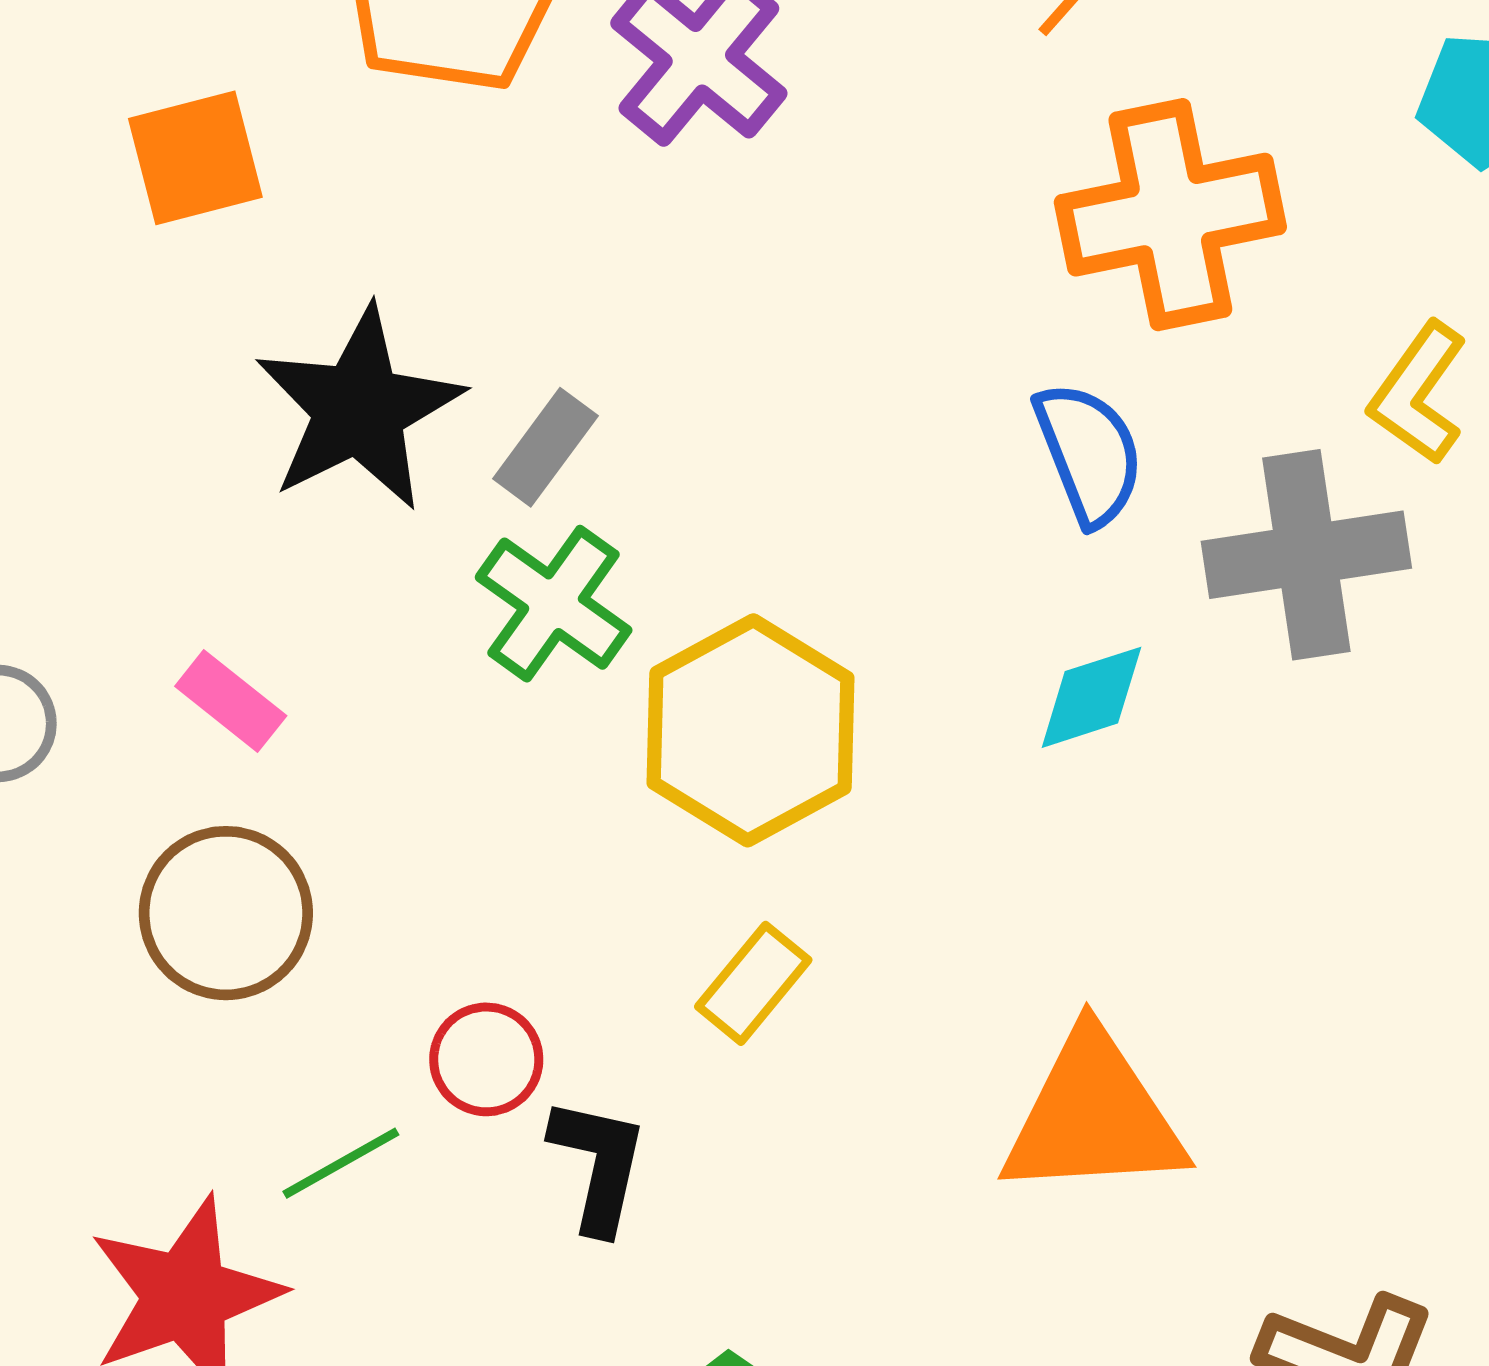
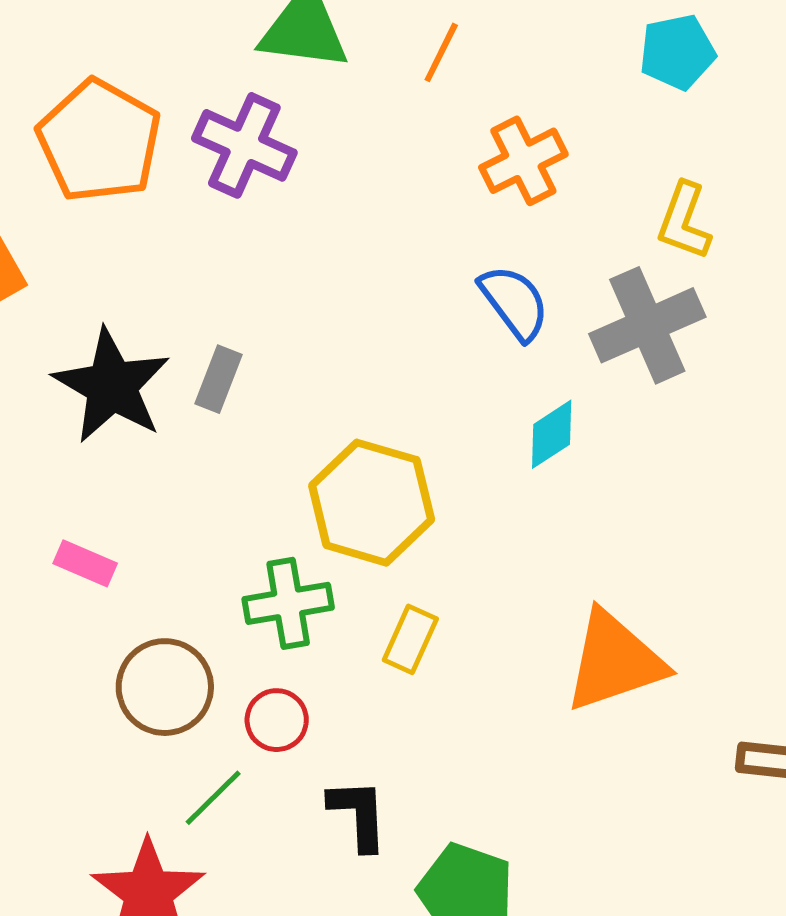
orange cross: (1170, 215) -> (523, 161), size x0.7
green cross: (554, 604) -> (288, 603), moved, turned -30
brown circle: (226, 913) -> (165, 687), moved
black L-shape: (598, 1165) -> (358, 814), moved

